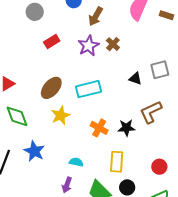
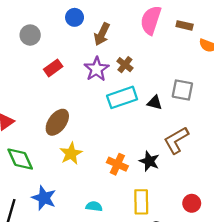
gray square: (160, 70) -> (182, 90), turned 30
cyan rectangle: (88, 89) -> (122, 97), moved
black star: (126, 128) -> (149, 161), turned 30

